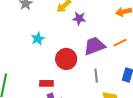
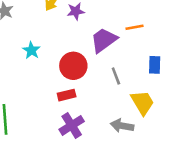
orange line: (120, 43) -> (134, 27), turned 32
red rectangle: (46, 83) -> (67, 95), moved

